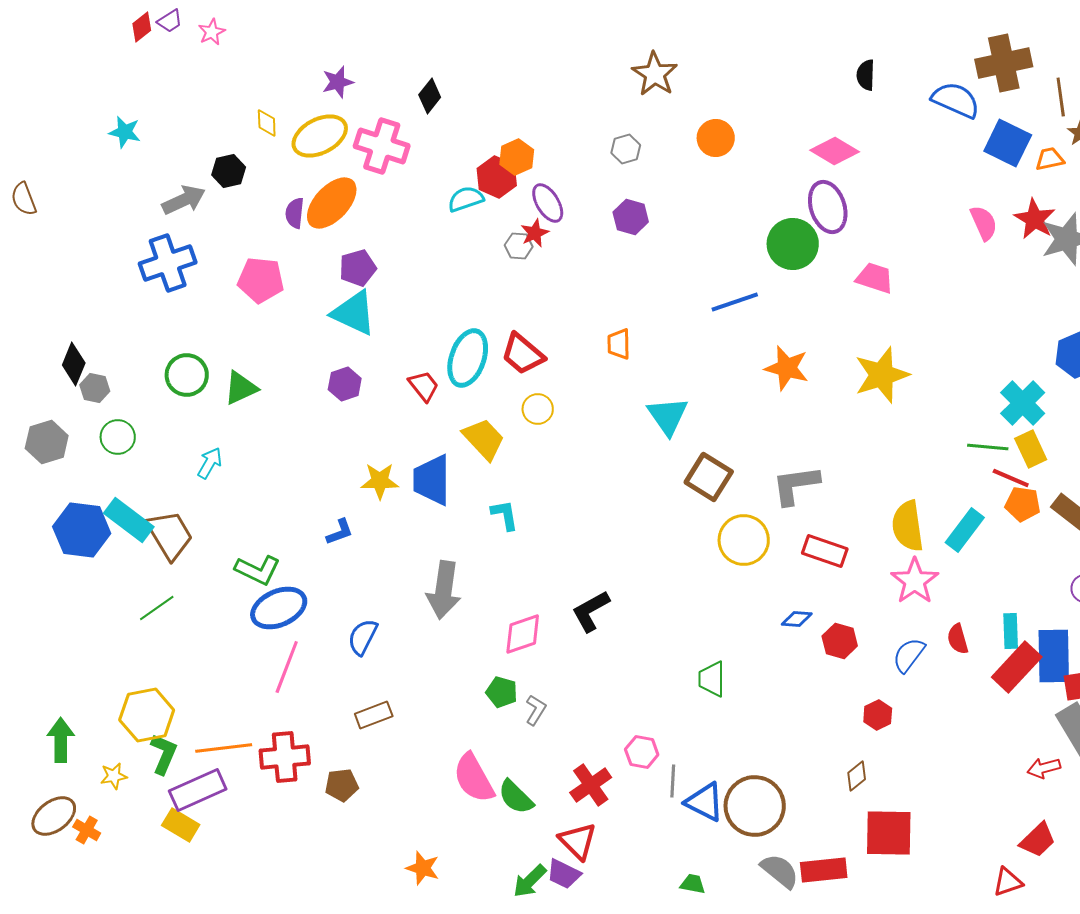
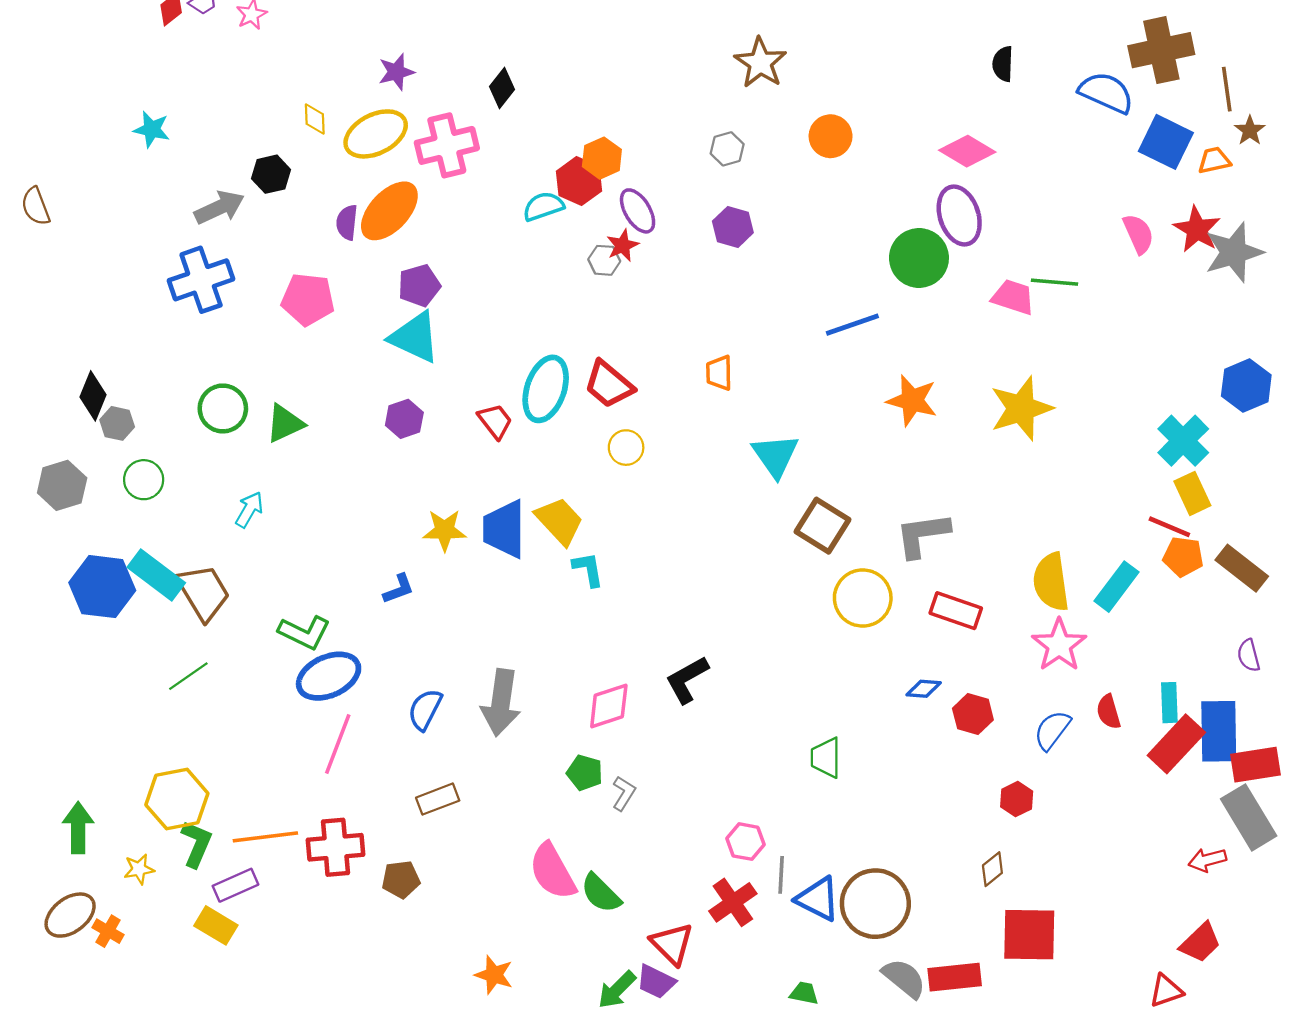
pink cross: (382, 146) -> (447, 145), turned -32
yellow trapezoid: (484, 439) -> (559, 521), moved
green line: (988, 447) -> (1055, 282), moved
gray arrow: (444, 590) -> (501, 703), moved
red cross: (591, 785) -> (733, 902), moved
purple rectangle: (198, 790) -> (235, 885), size x0.7

